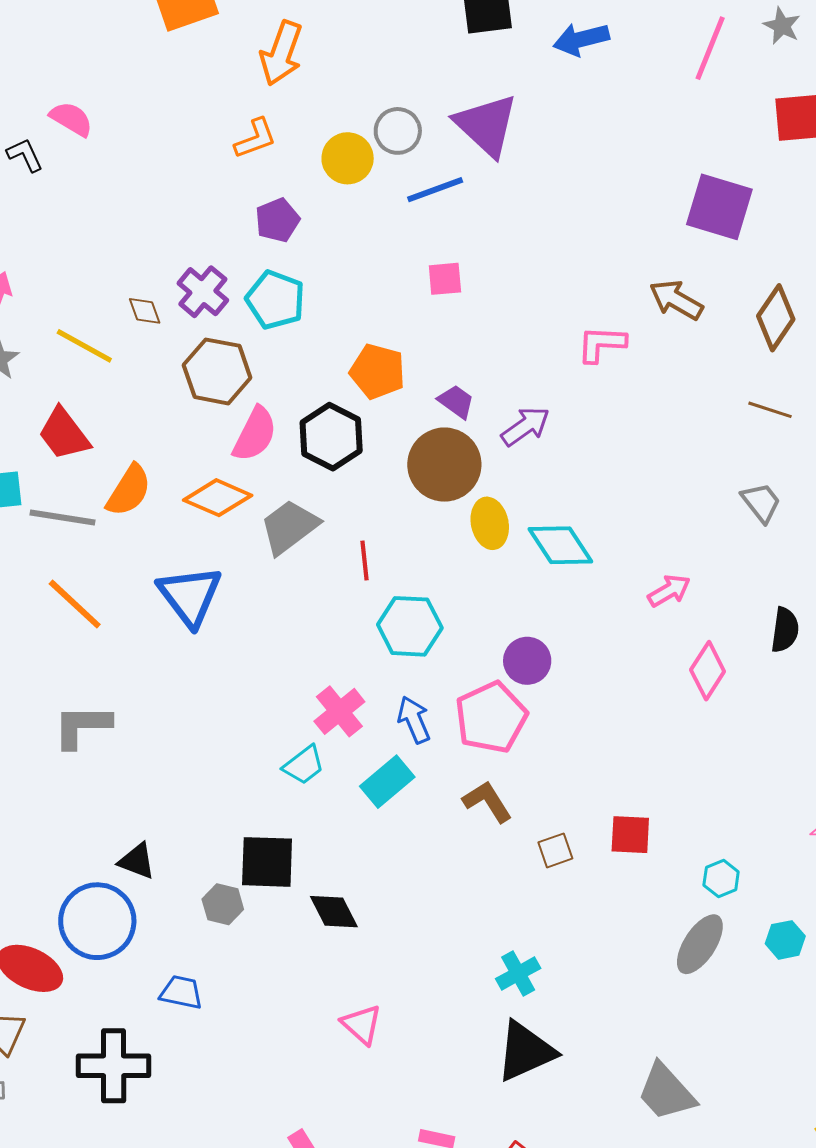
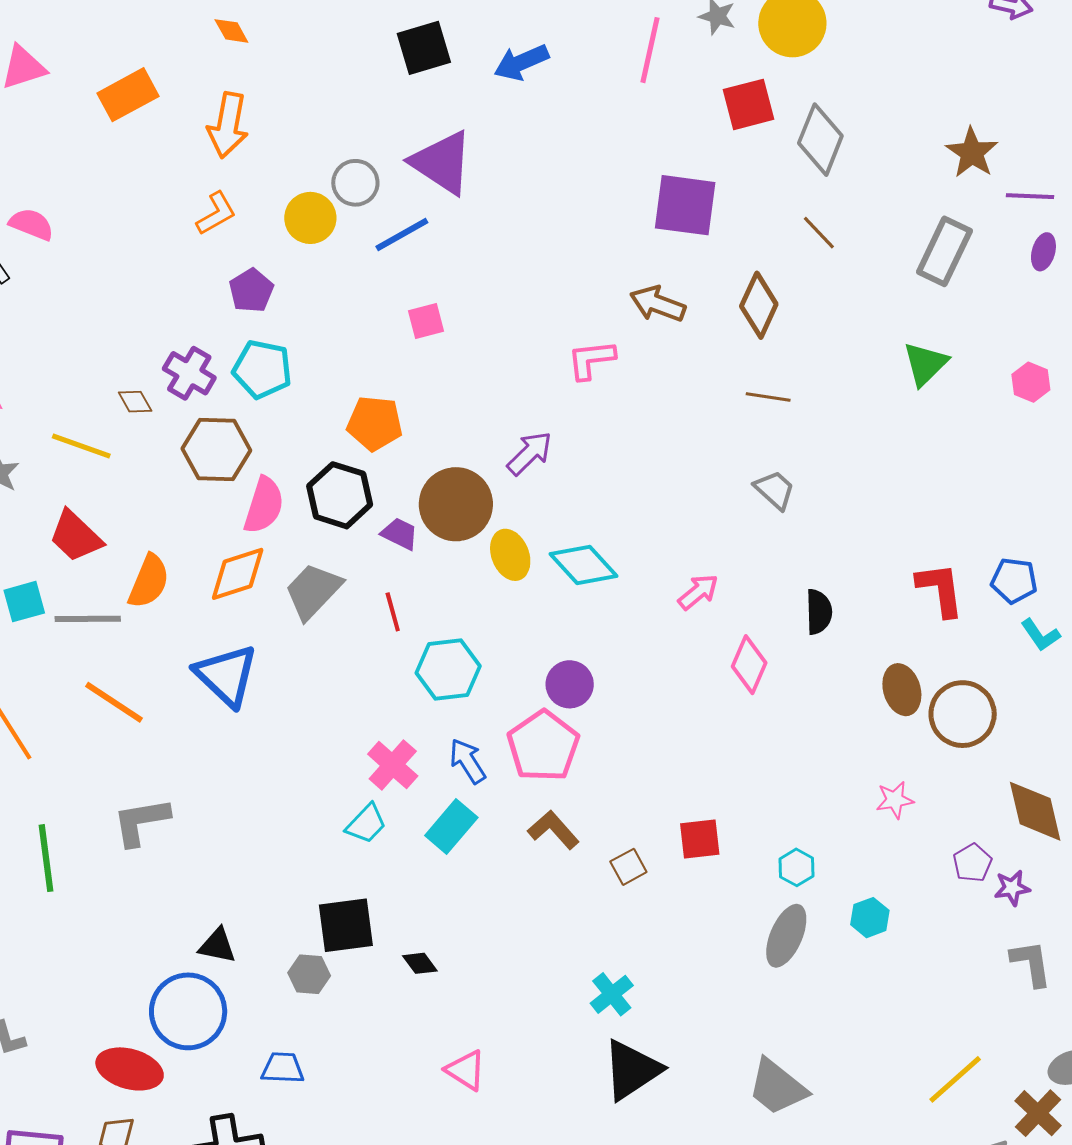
purple trapezoid: (456, 402) -> (400, 534), moved
orange diamond: (218, 498) -> (238, 574), turned -32
black diamond: (334, 912) -> (420, 963), size x0.7

